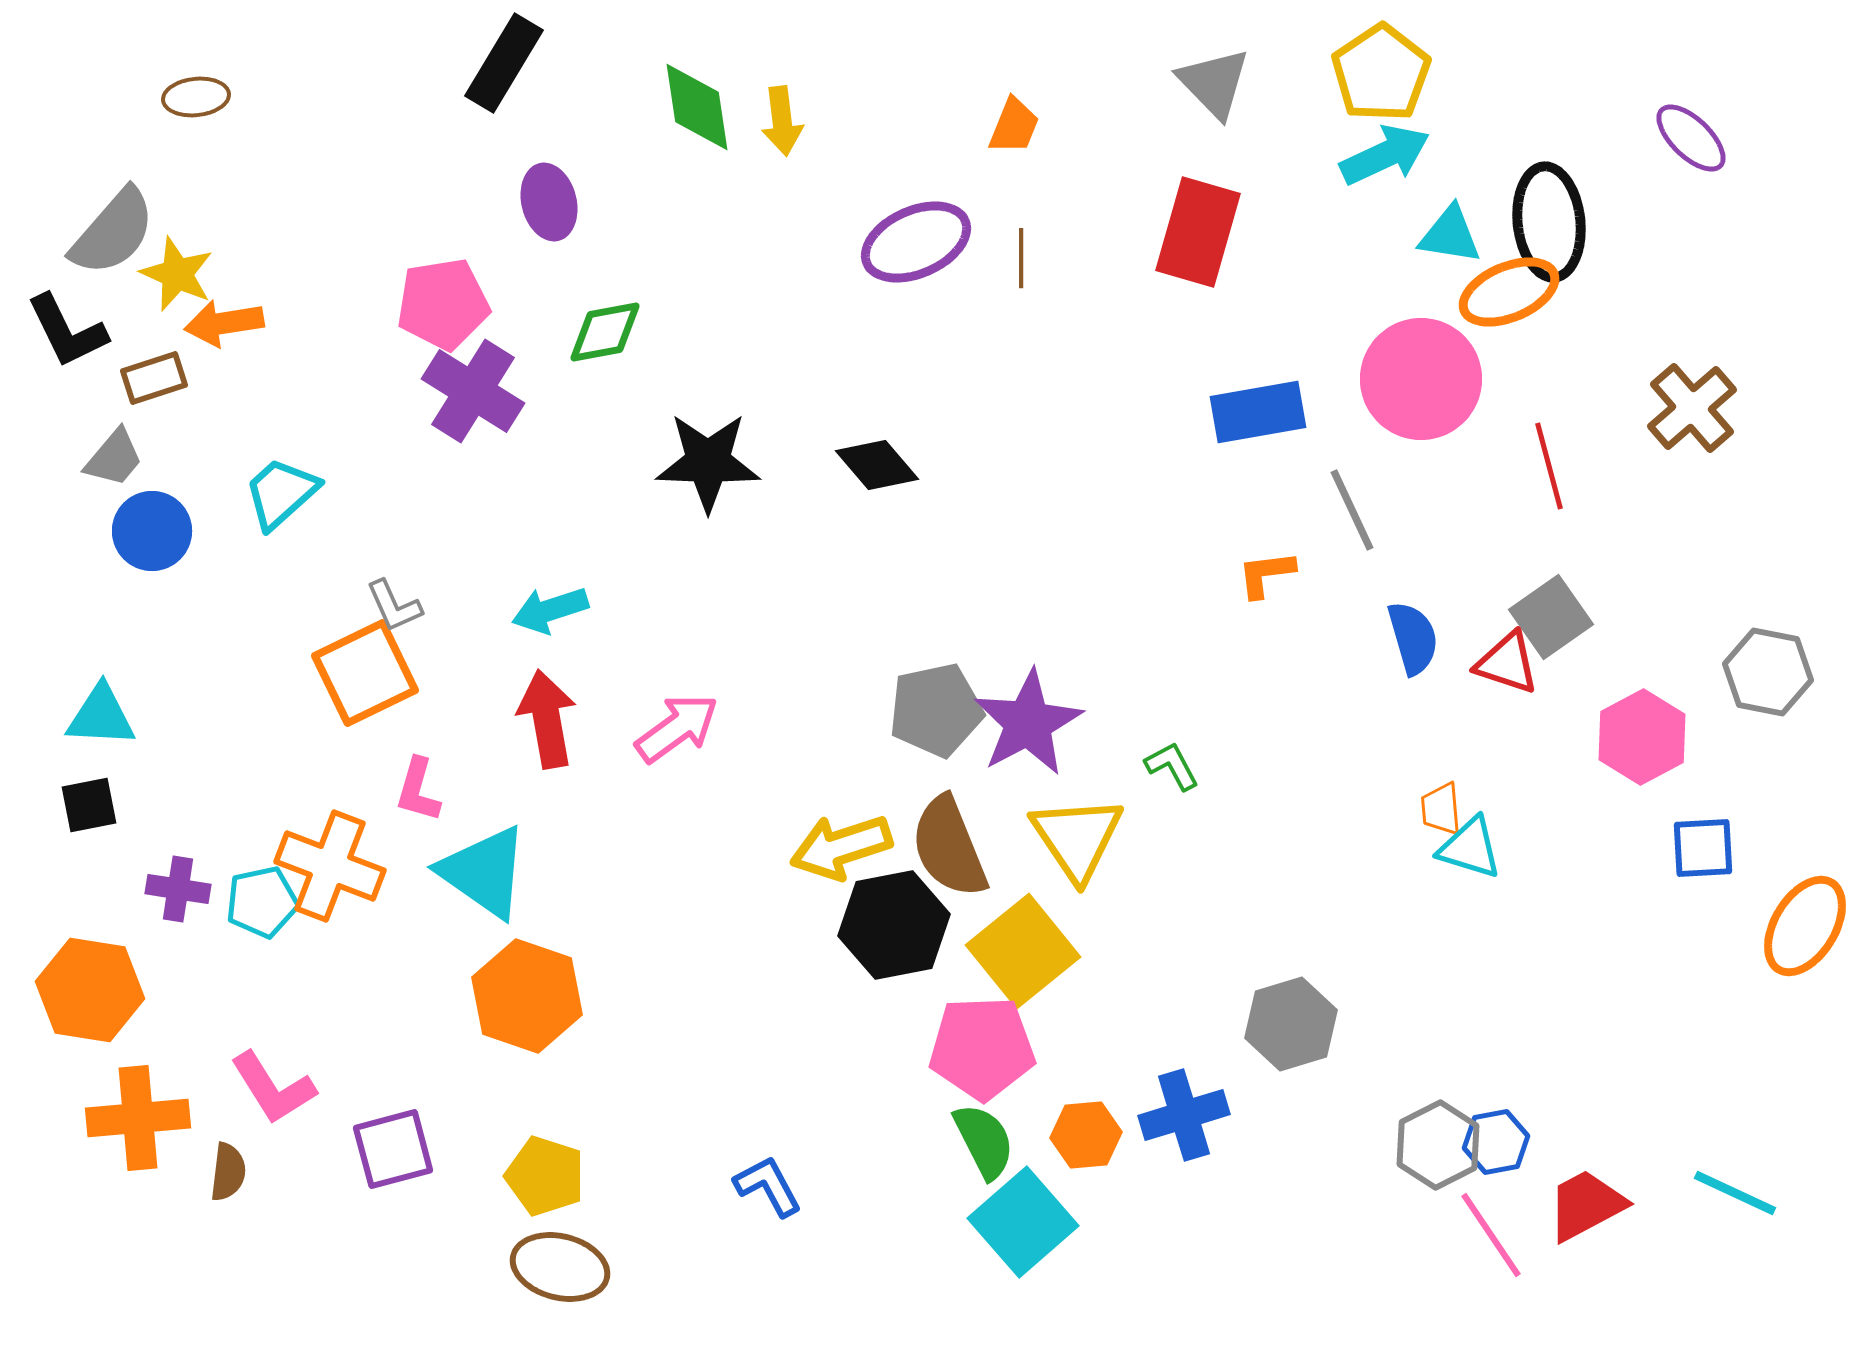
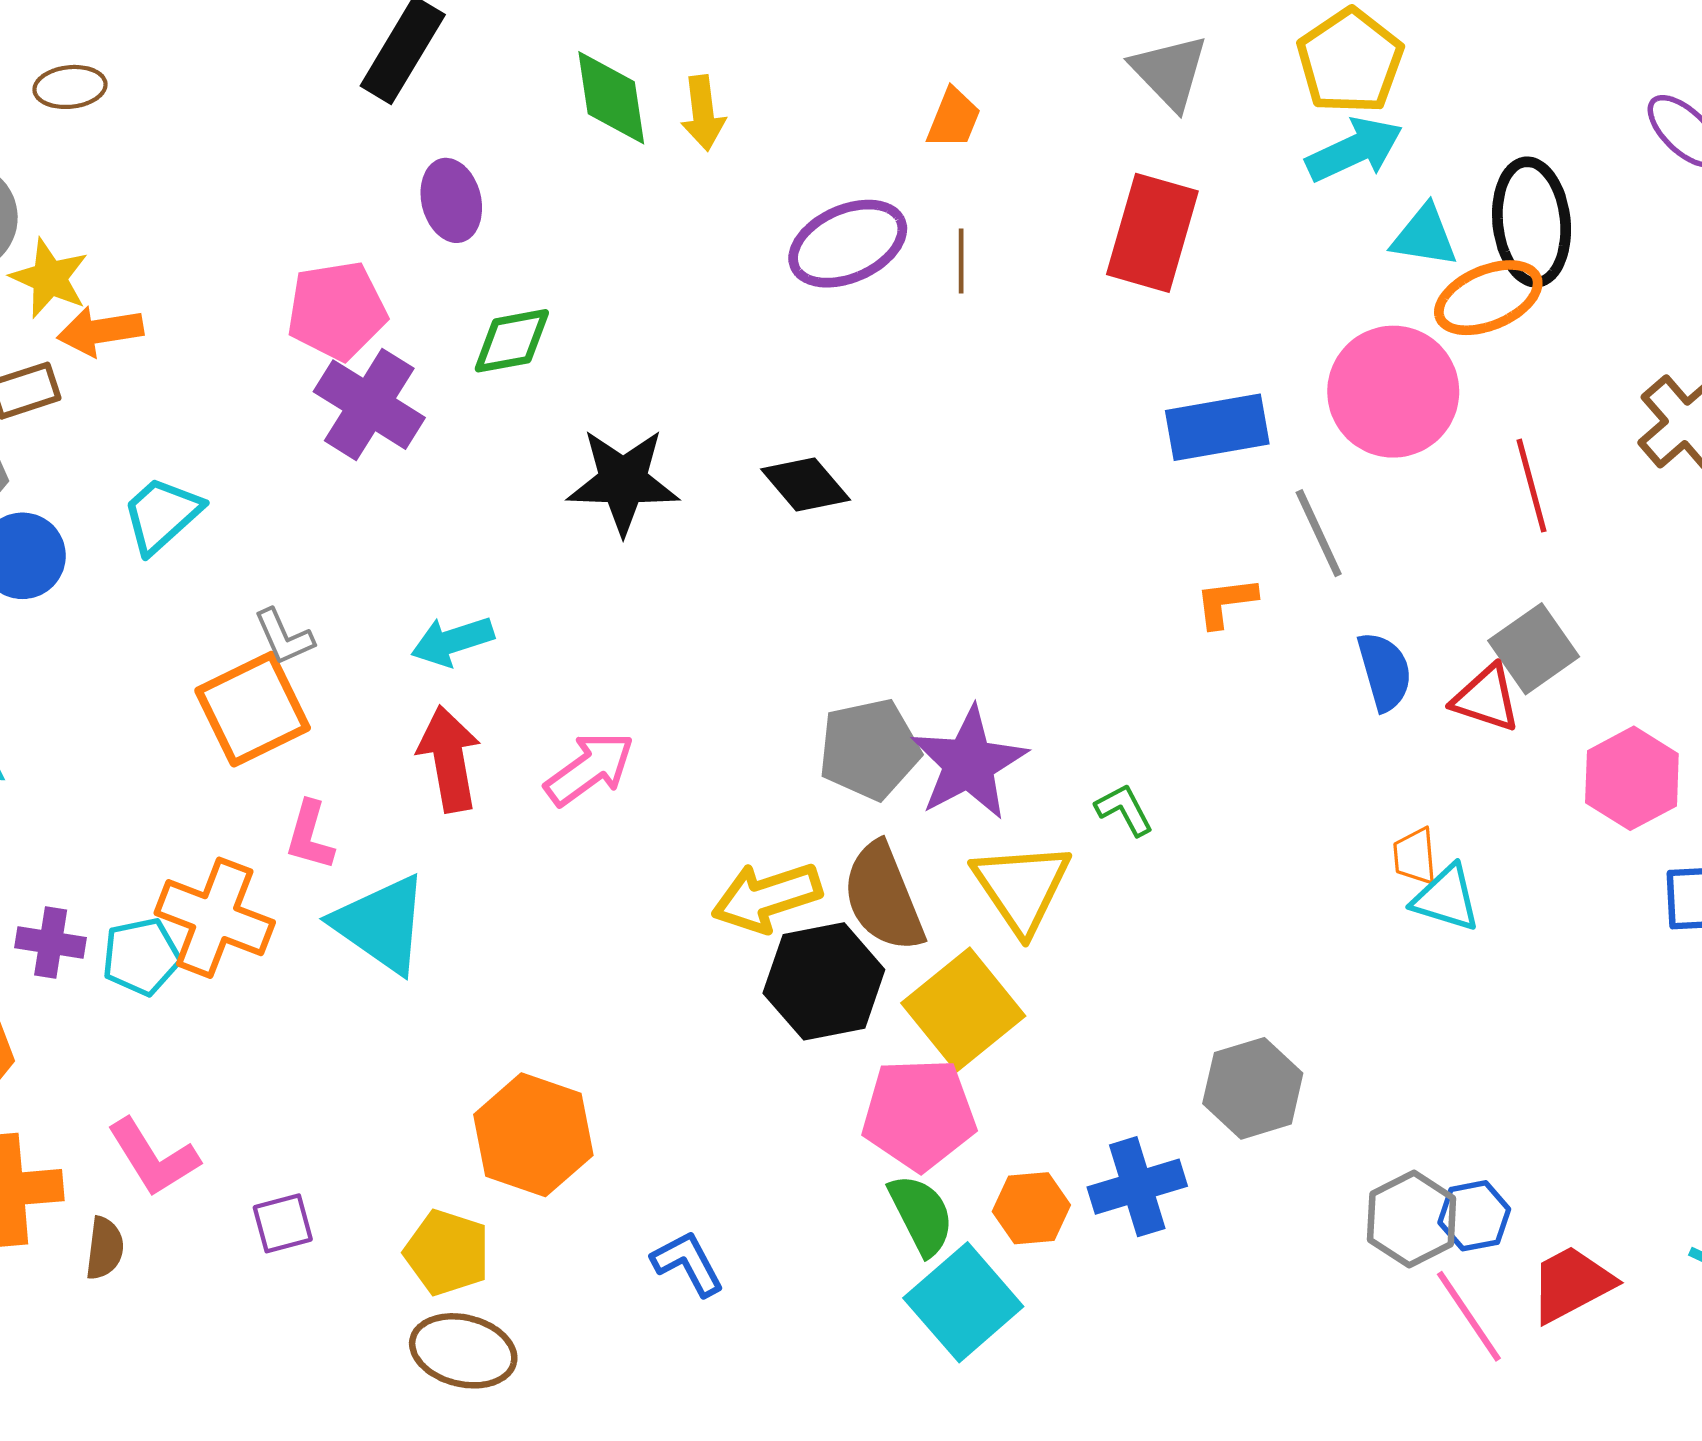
orange hexagon: (527, 996) -> (533, 1135), moved
purple square: (393, 1149) -> (283, 1223), size x0.7

